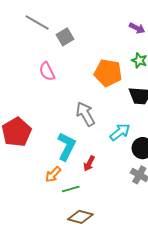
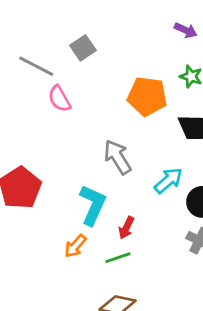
gray line: (37, 22) -> (36, 66), moved
green line: (71, 189) -> (118, 258), moved

